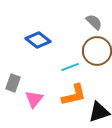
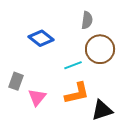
gray semicircle: (94, 22) -> (87, 20), moved, turned 54

